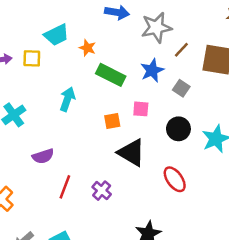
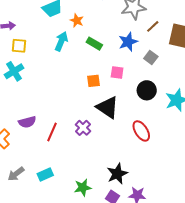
yellow square: (32, 58) -> (19, 46), moved
green rectangle: (111, 75) -> (94, 44), size x0.7
cyan arrow: (67, 99) -> (61, 41), moved
purple semicircle: (43, 156) -> (27, 122), moved
purple cross: (102, 191) -> (83, 128), moved

